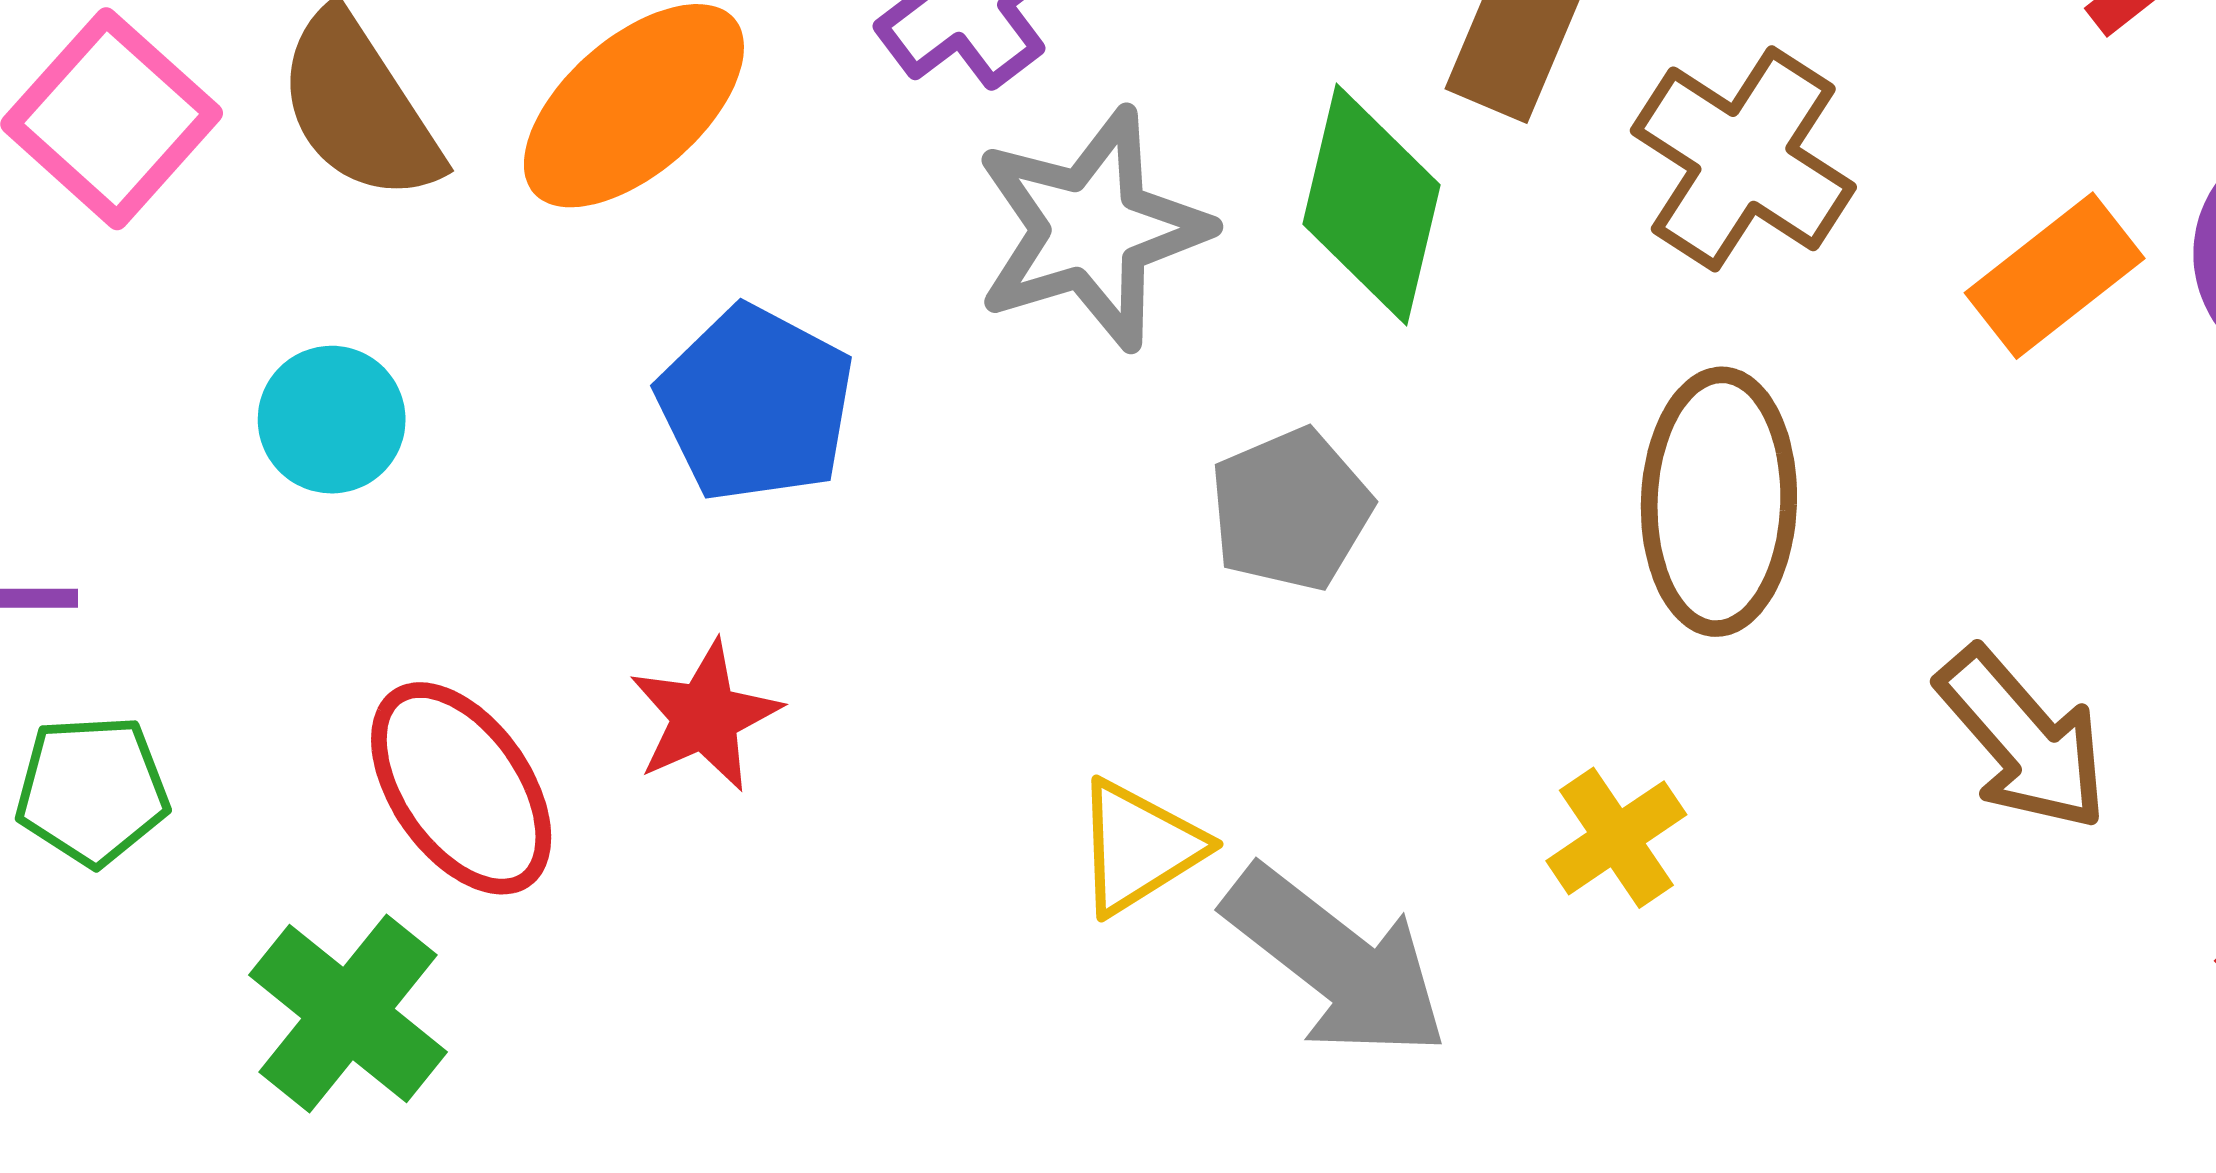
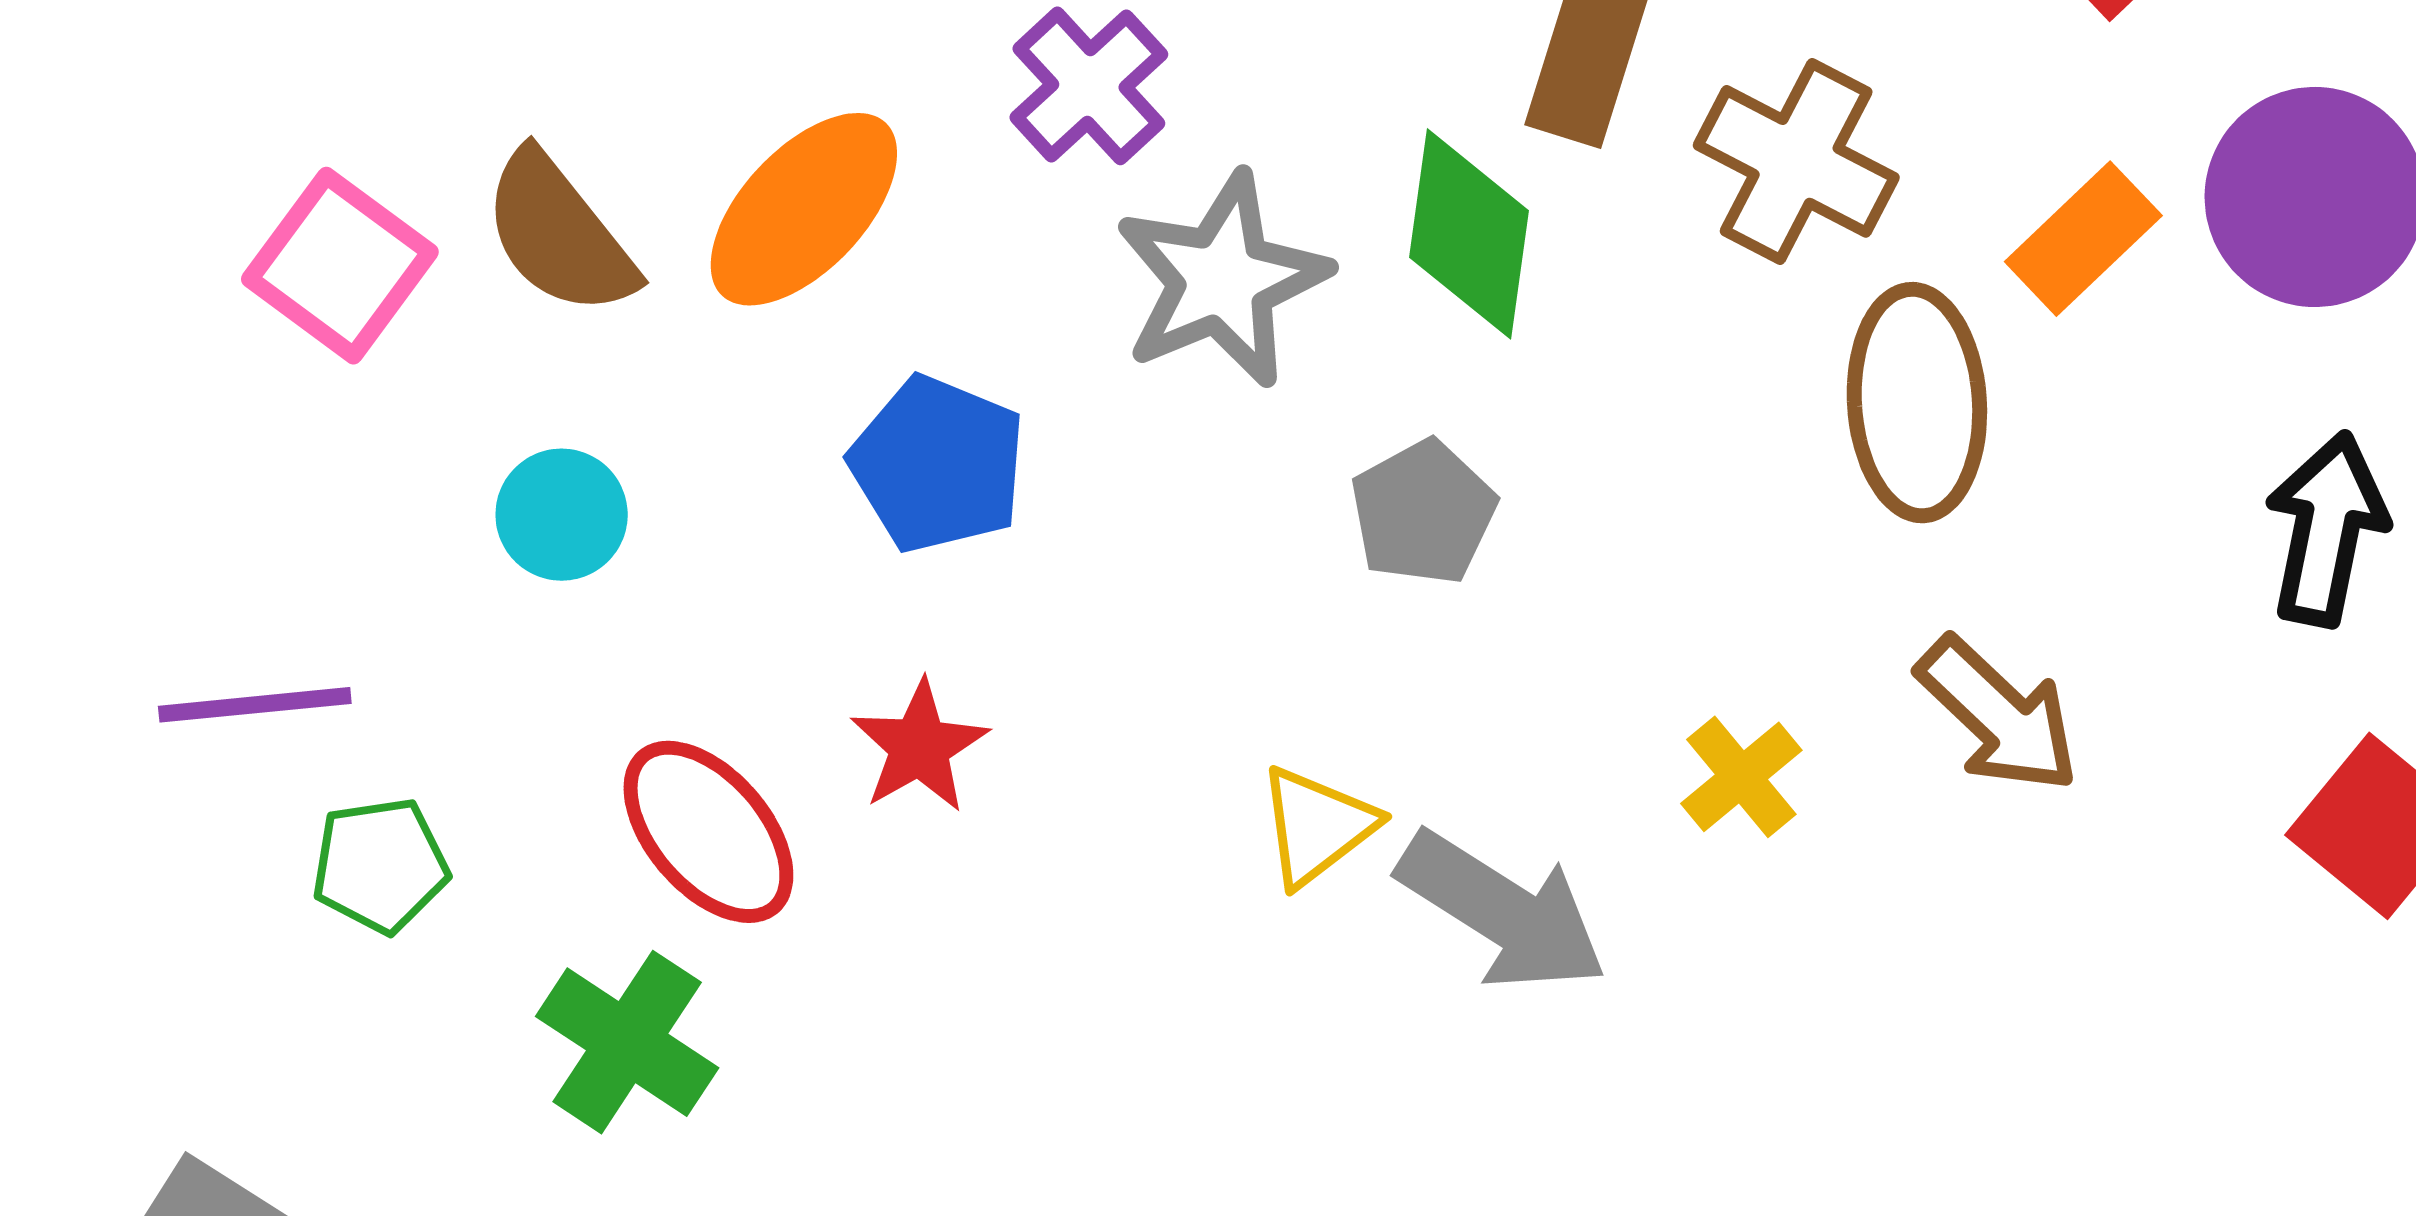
brown ellipse: (1719, 502) -> (1917, 403), moved
brown arrow: (2023, 739) -> (1998, 715), moved

